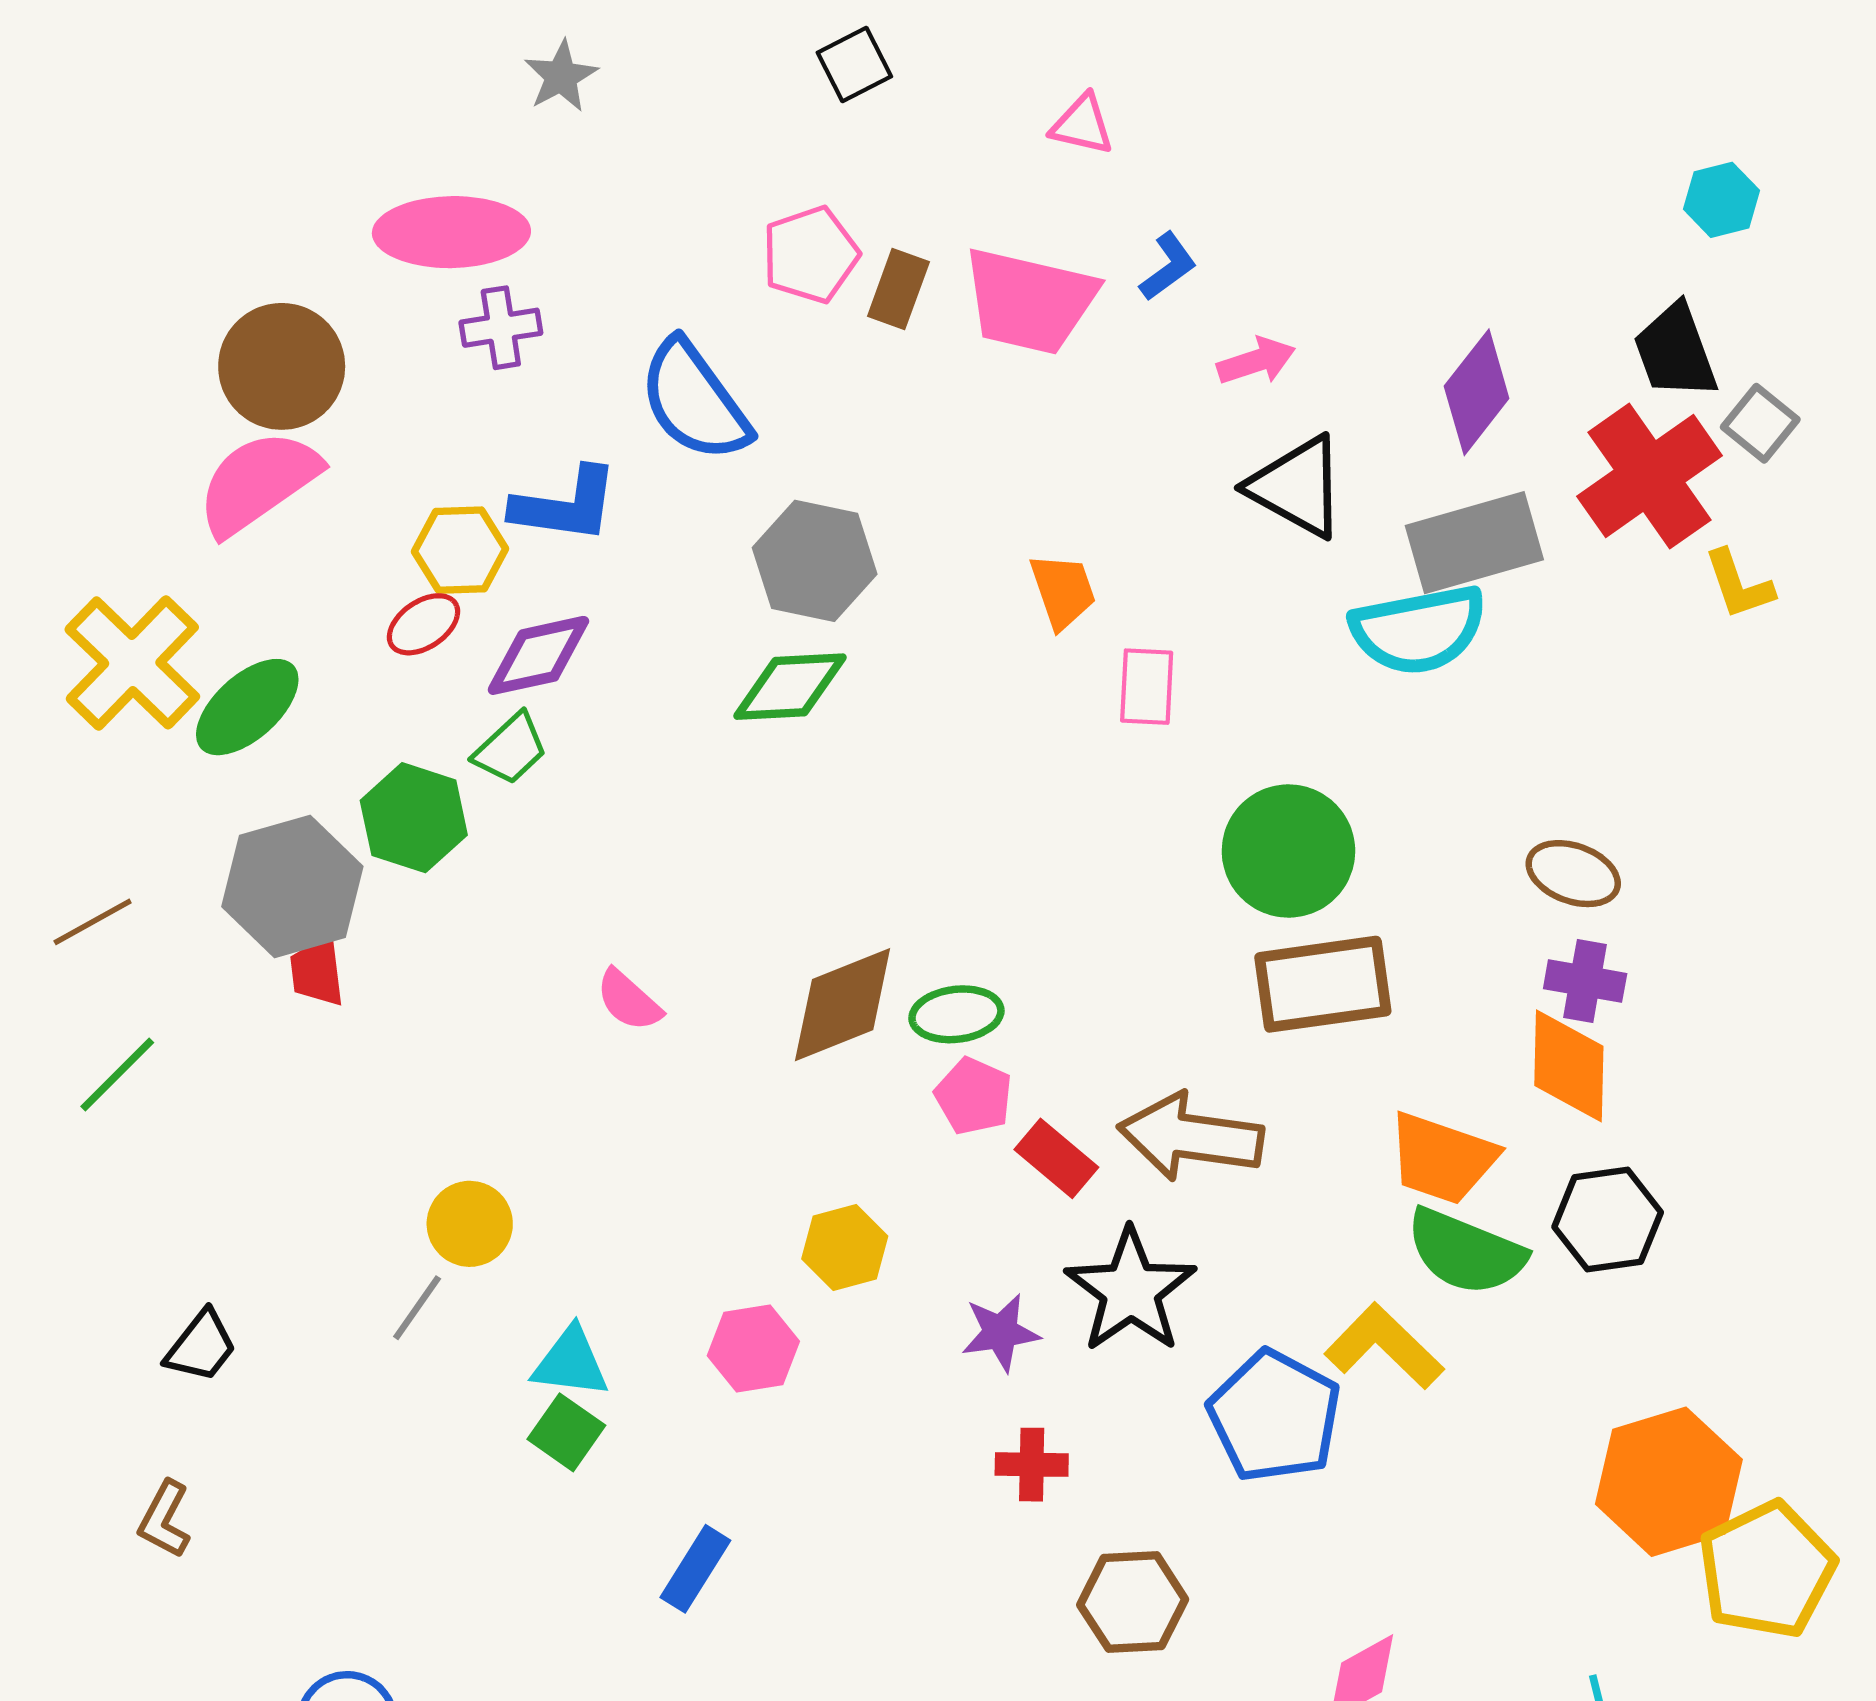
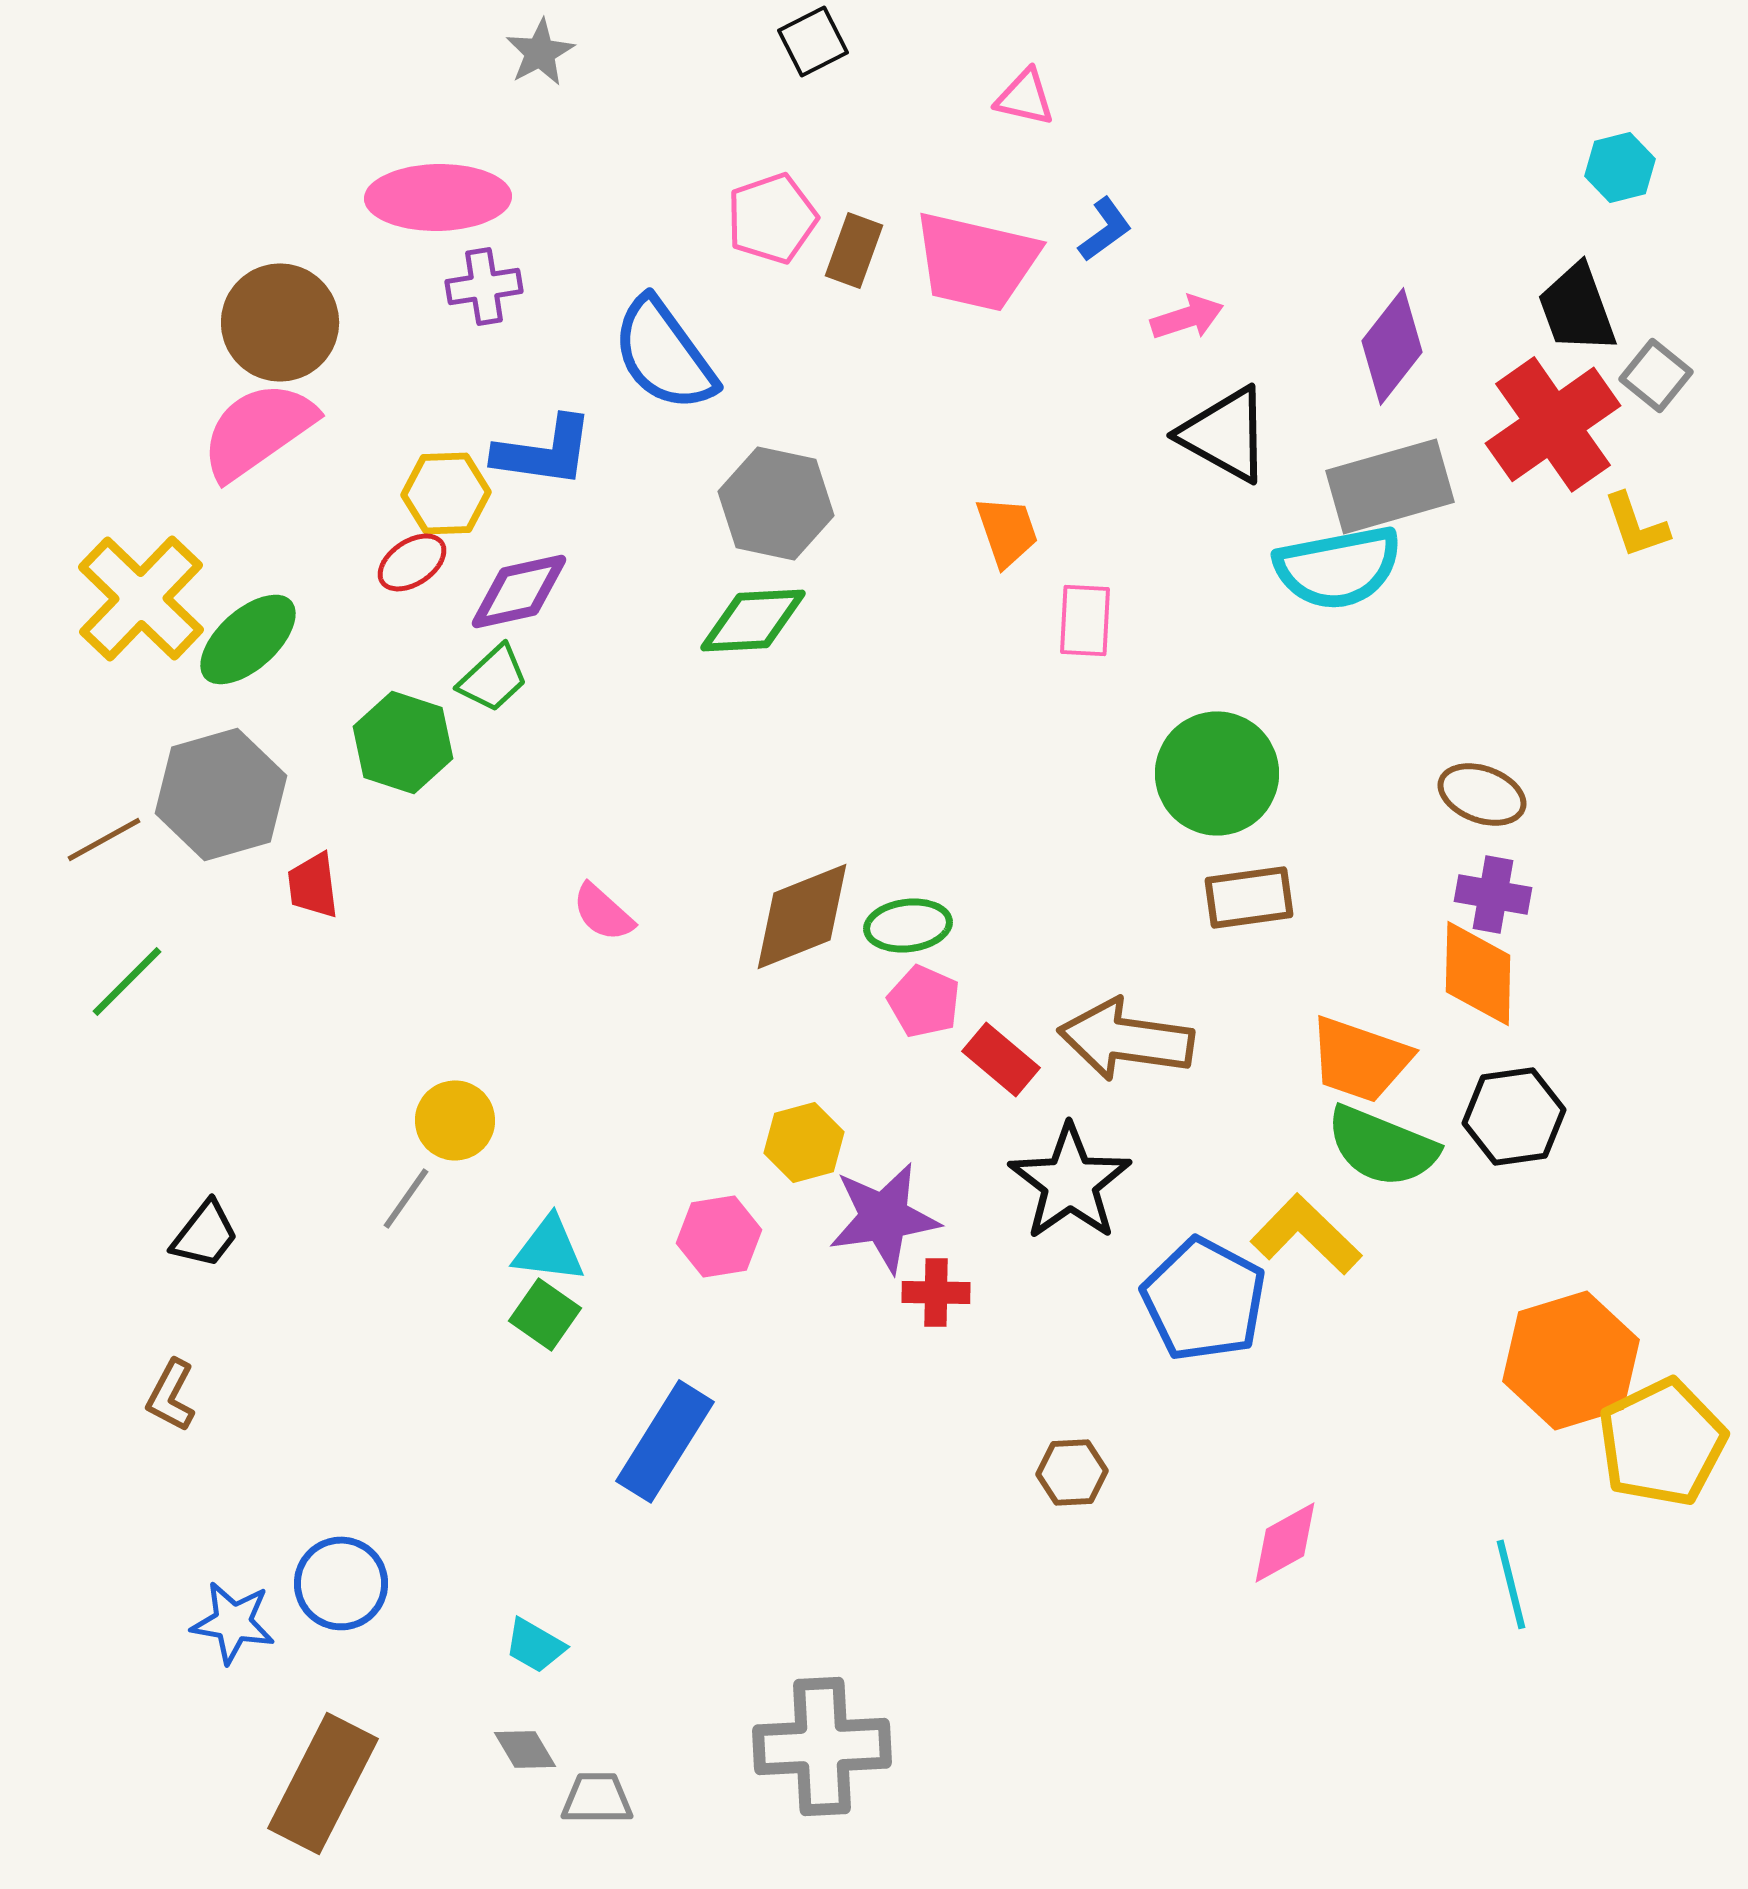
gray hexagon: (292, 886) -> (221, 794), moved
brown rectangle: (1323, 984) -> (1249, 897), size x0.7
purple star: (1001, 1332) -> (884, 1217), moved, size x1.5
red cross: (1032, 1465) -> (936, 1292), moved
blue rectangle: (695, 1569) -> (665, 1441), size x1.5
brown hexagon: (1133, 1602) -> (1072, 1472), size x0.7

